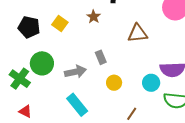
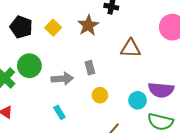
brown star: (94, 17) -> (88, 25), size x1.5
cyan rectangle: (77, 105) -> (59, 112), size x0.6

